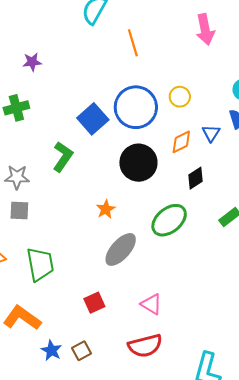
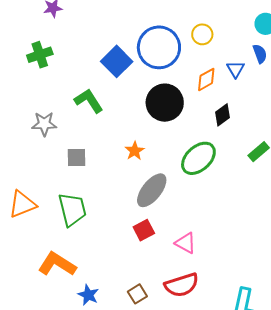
green L-shape: (63, 157) -> (89, 101), turned -64
gray square: (19, 210) -> (76, 158), moved
red square: (94, 303) -> (144, 230), moved
brown square: (82, 351) -> (137, 294), moved

